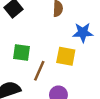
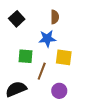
blue star: (83, 33) -> (47, 39), moved

